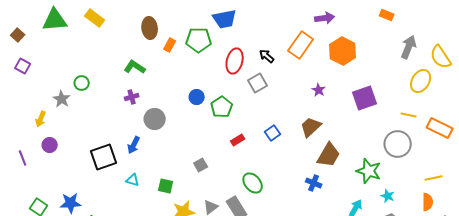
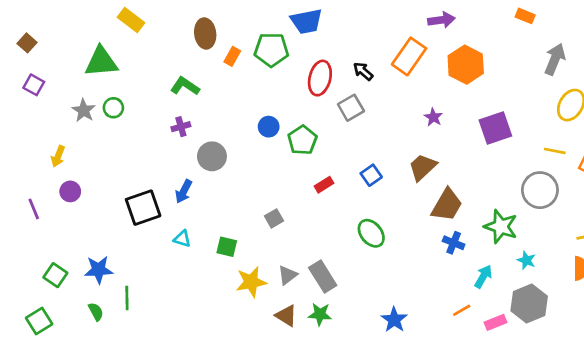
green triangle: (55, 20) -> (101, 62), moved
gray star: (62, 99) -> (84, 110), moved
green ellipse: (253, 183) -> (371, 233), moved
blue cross: (314, 183) -> (454, 243), moved

